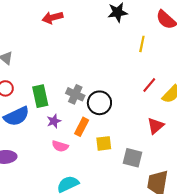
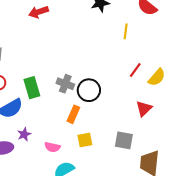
purple star: (54, 121) -> (24, 134), moved
yellow square: (104, 143) -> (85, 140), moved
pink semicircle: (60, 146) -> (52, 147), moved

